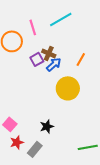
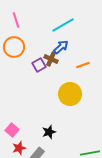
pink line: (33, 27) -> (16, 20), moved
orange line: (81, 59) -> (83, 65), turned 40
blue arrow: (54, 64) -> (61, 47), moved

